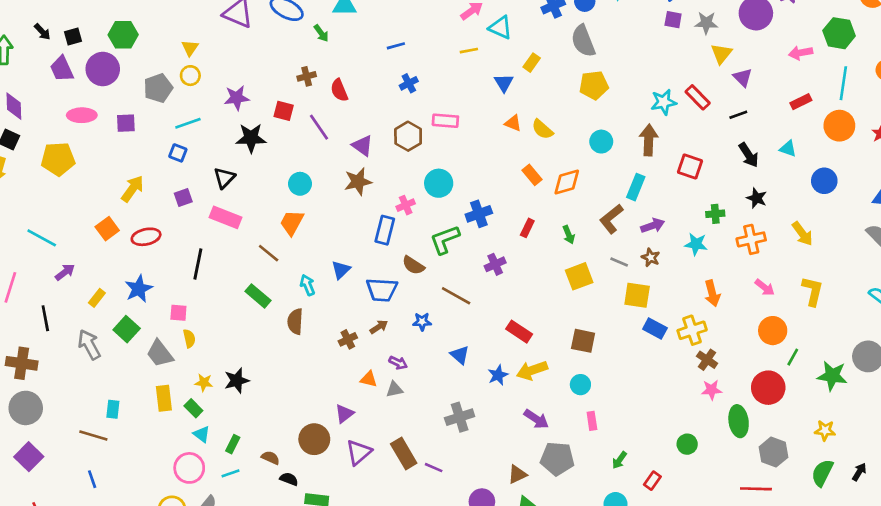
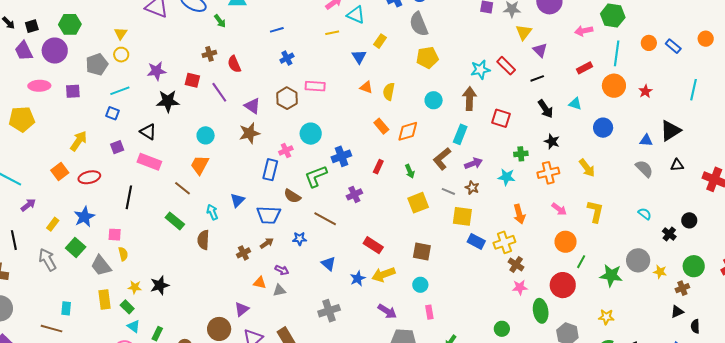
yellow semicircle: (542, 129) -> (389, 92), turned 60
black triangle: (224, 178) -> (148, 132), turned -42

